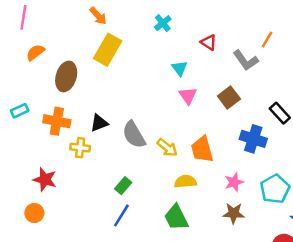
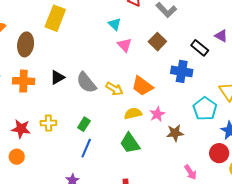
yellow cross: (80, 148) -> (48, 123), moved
orange trapezoid: (202, 149) -> (142, 86), turned -30
pink star: (234, 182) -> (157, 114), moved

